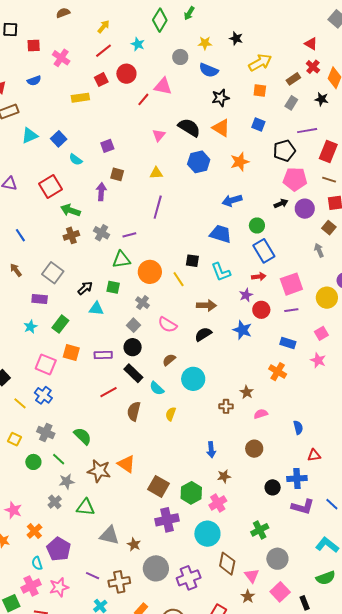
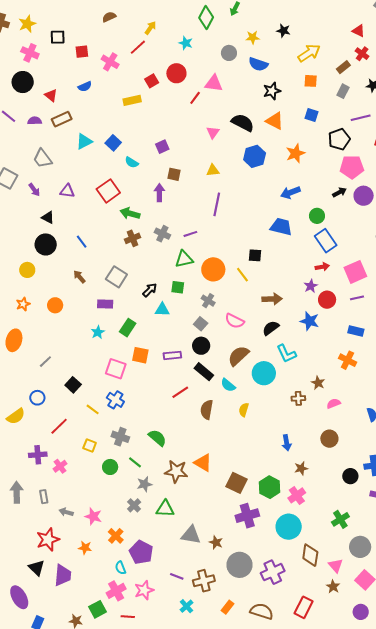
red line: (103, 51) -> (138, 47), moved
cyan L-shape: (221, 272) -> (286, 354), moved
brown semicircle: (169, 360) -> (238, 356), size x1.6

